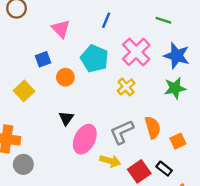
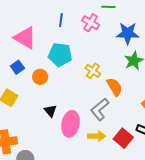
pink triangle: (61, 29) -> (25, 38), size x1.4
pink cross: (136, 52) -> (91, 23), moved, size x0.7
orange semicircle: (153, 127) -> (114, 87), moved

